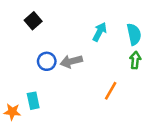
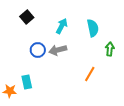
cyan arrow: (100, 32) -> (62, 26), moved
cyan semicircle: (134, 34) -> (93, 28), moved

